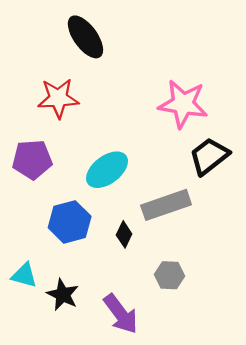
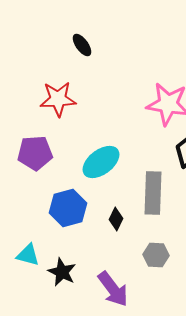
black ellipse: (85, 37) -> (82, 45), size x0.6
gray rectangle: (166, 205) -> (153, 193), turned -69

